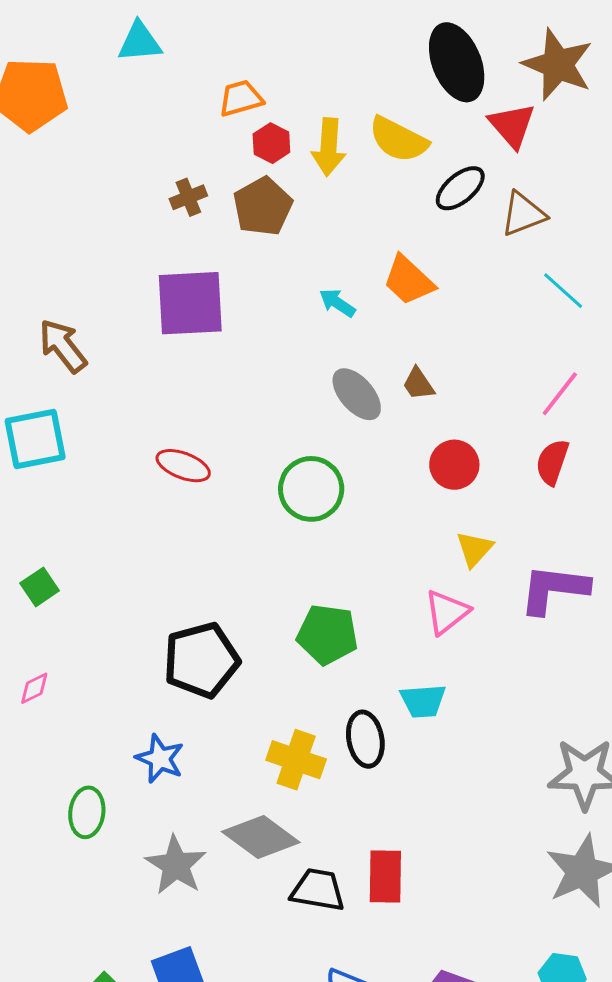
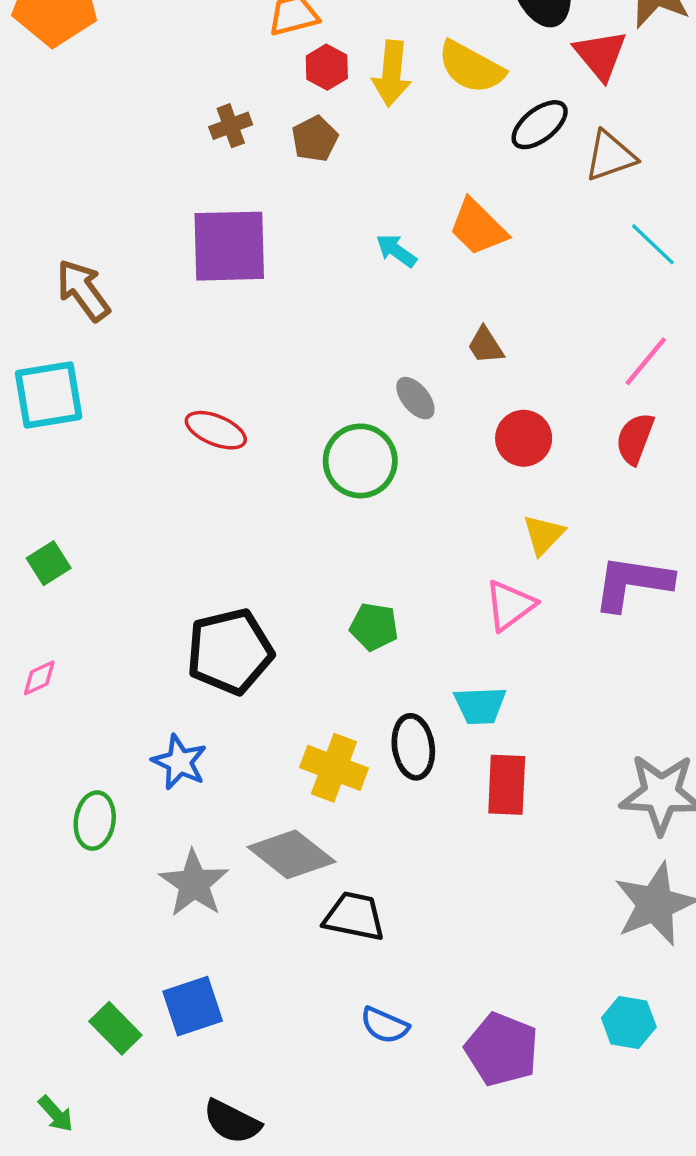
brown pentagon: (263, 207) -> (315, 139), size x0.7
gray ellipse: (357, 394) -> (415, 398), moved, size x0.7
green pentagon: (327, 634) -> (374, 627), size x0.7
red rectangle: (385, 876) -> (507, 785), moved

